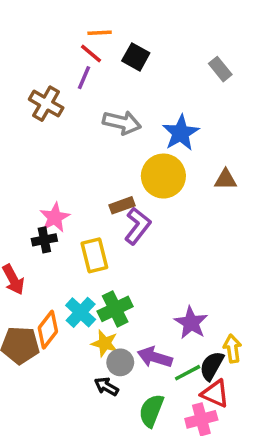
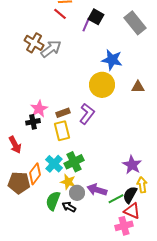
black square: (136, 57) -> (96, 17), moved
gray rectangle: (220, 69) -> (135, 23), size x1.6
purple line: (84, 78) -> (86, 25), moved
gray arrow: (122, 123) -> (51, 49), moved, turned -50
blue star: (181, 133) -> (112, 60), turned -30
brown rectangle: (122, 205) -> (63, 113), moved
purple star: (191, 323) -> (132, 165), moved
green semicircle: (151, 411) -> (53, 201), moved

